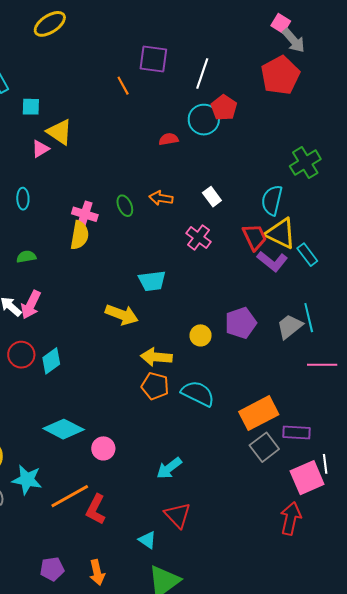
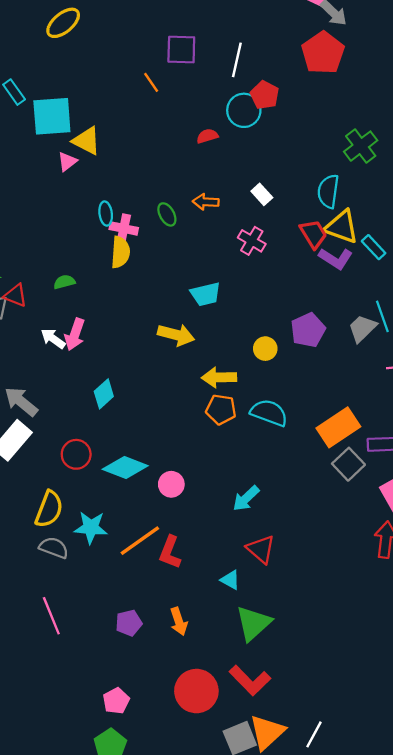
cyan square: (31, 107) -> (52, 116), size x2.0
cyan ellipse: (23, 199) -> (106, 214), moved
red circle: (21, 355) -> (76, 454), moved

